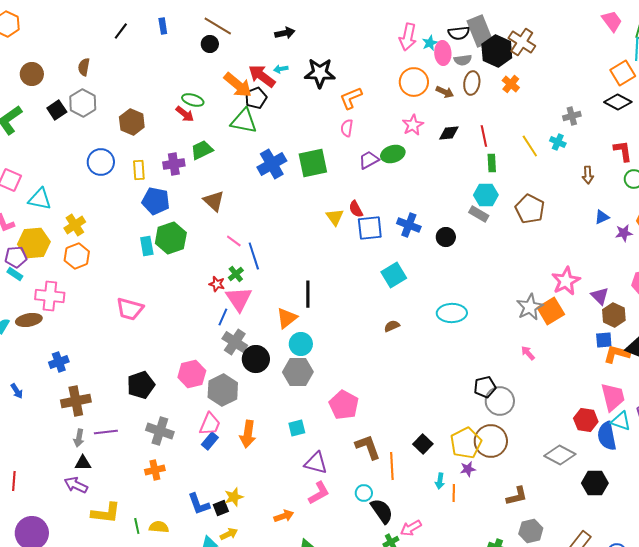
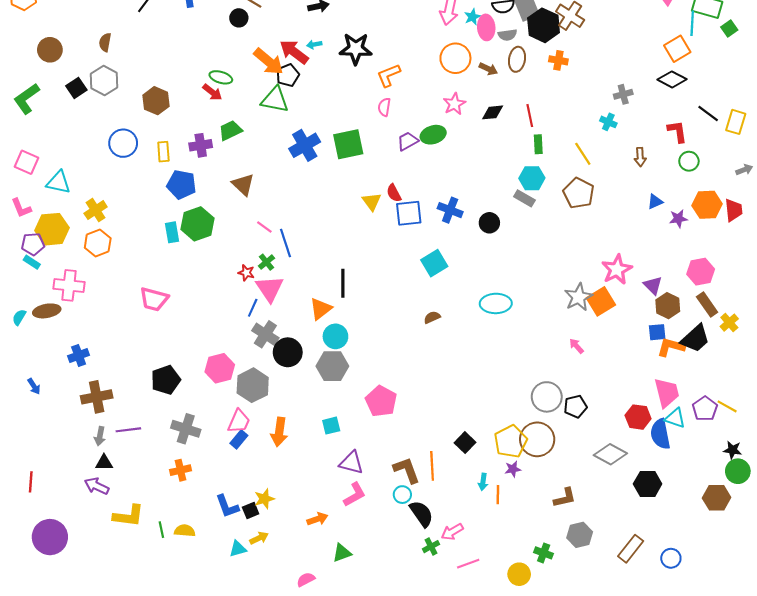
orange cross: (511, 84) -> (558, 60), turned -30
yellow line: (530, 146) -> (583, 154), moved
black pentagon: (485, 387) -> (575, 406), moved
brown L-shape: (368, 447) -> (407, 470), moved

